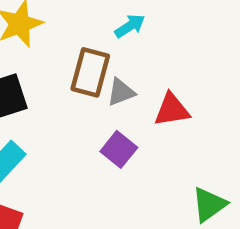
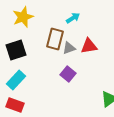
red triangle: (172, 110) -> (89, 46), moved

